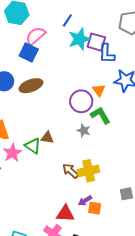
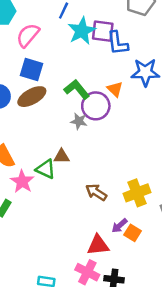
blue square: (29, 53) -> (31, 69), moved
green L-shape: (100, 115) -> (77, 89), moved
gray star: (84, 130) -> (79, 121), moved
yellow cross: (89, 171) -> (137, 193), moved
orange square: (95, 208) -> (133, 233), turned 32

